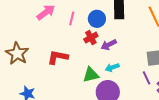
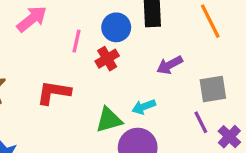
pink line: (72, 18) -> (77, 41), moved
purple arrow: (109, 45) -> (170, 65), moved

